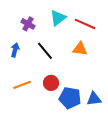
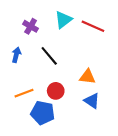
orange triangle: (80, 49) -> (87, 77), moved
blue pentagon: (70, 98) -> (43, 113), moved
blue triangle: (94, 99) -> (92, 101), moved, turned 42

